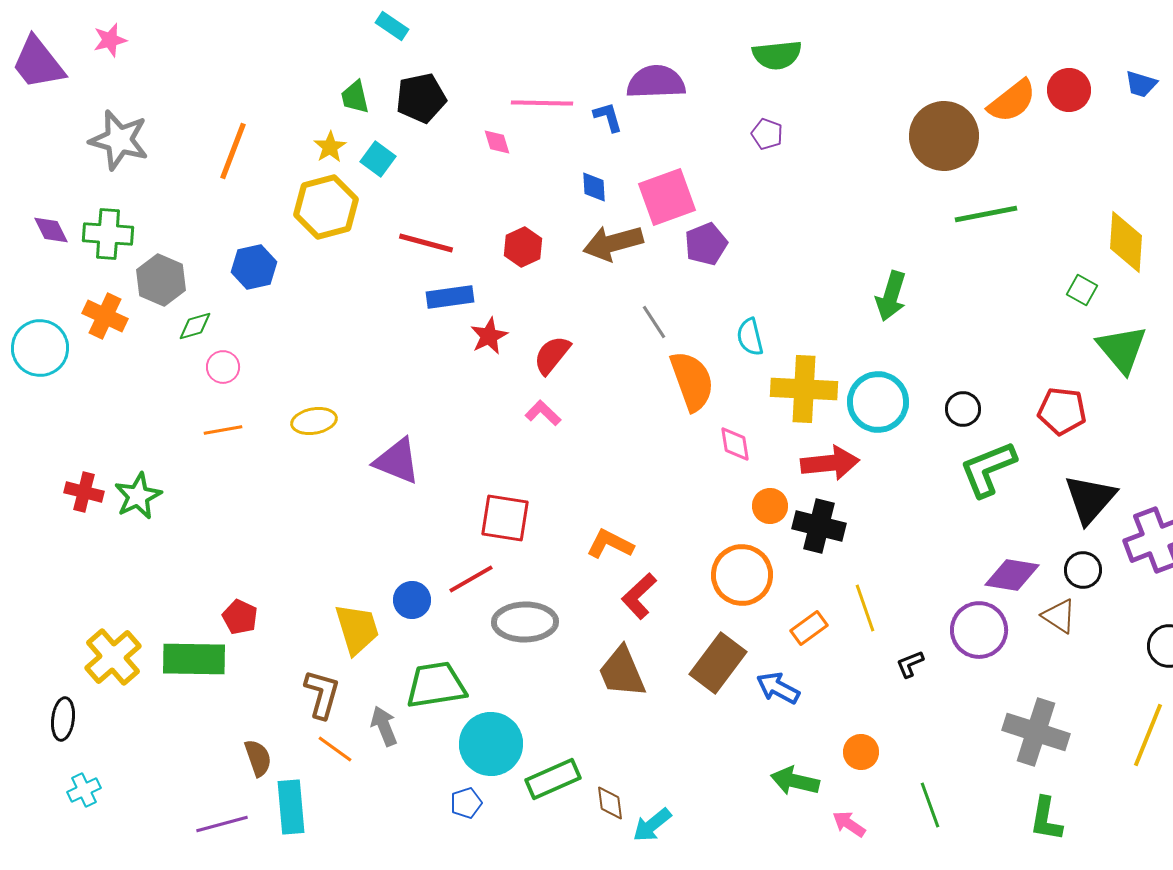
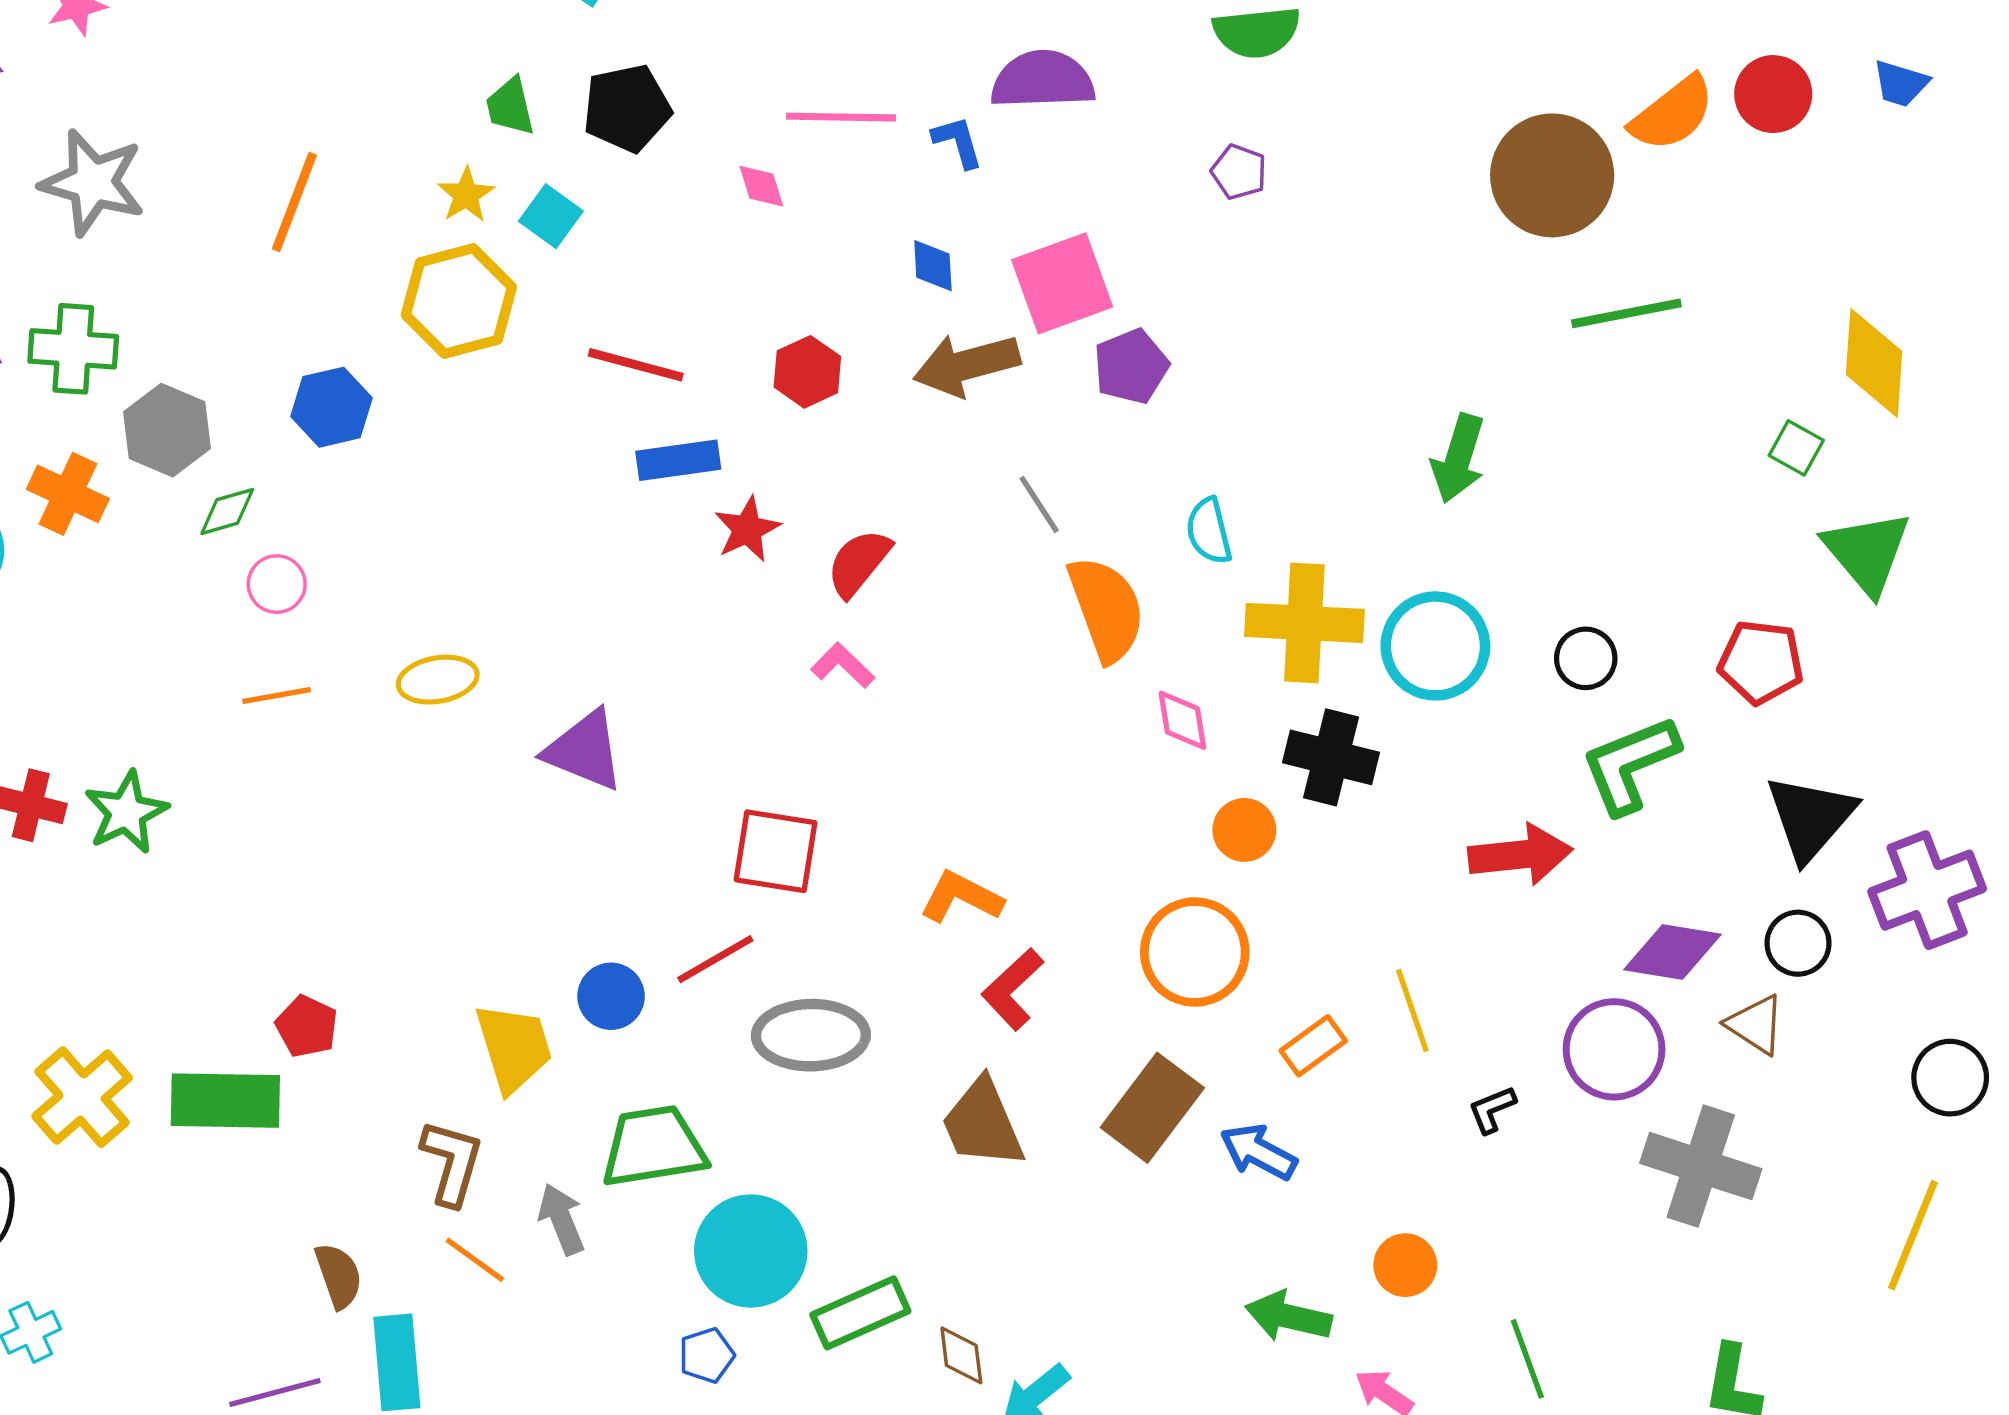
red arrow: (830, 463) -> (1520, 855), moved
black cross: (819, 526) -> (1331, 757), moved
gray cross: (1036, 732) -> (1701, 1166), moved

